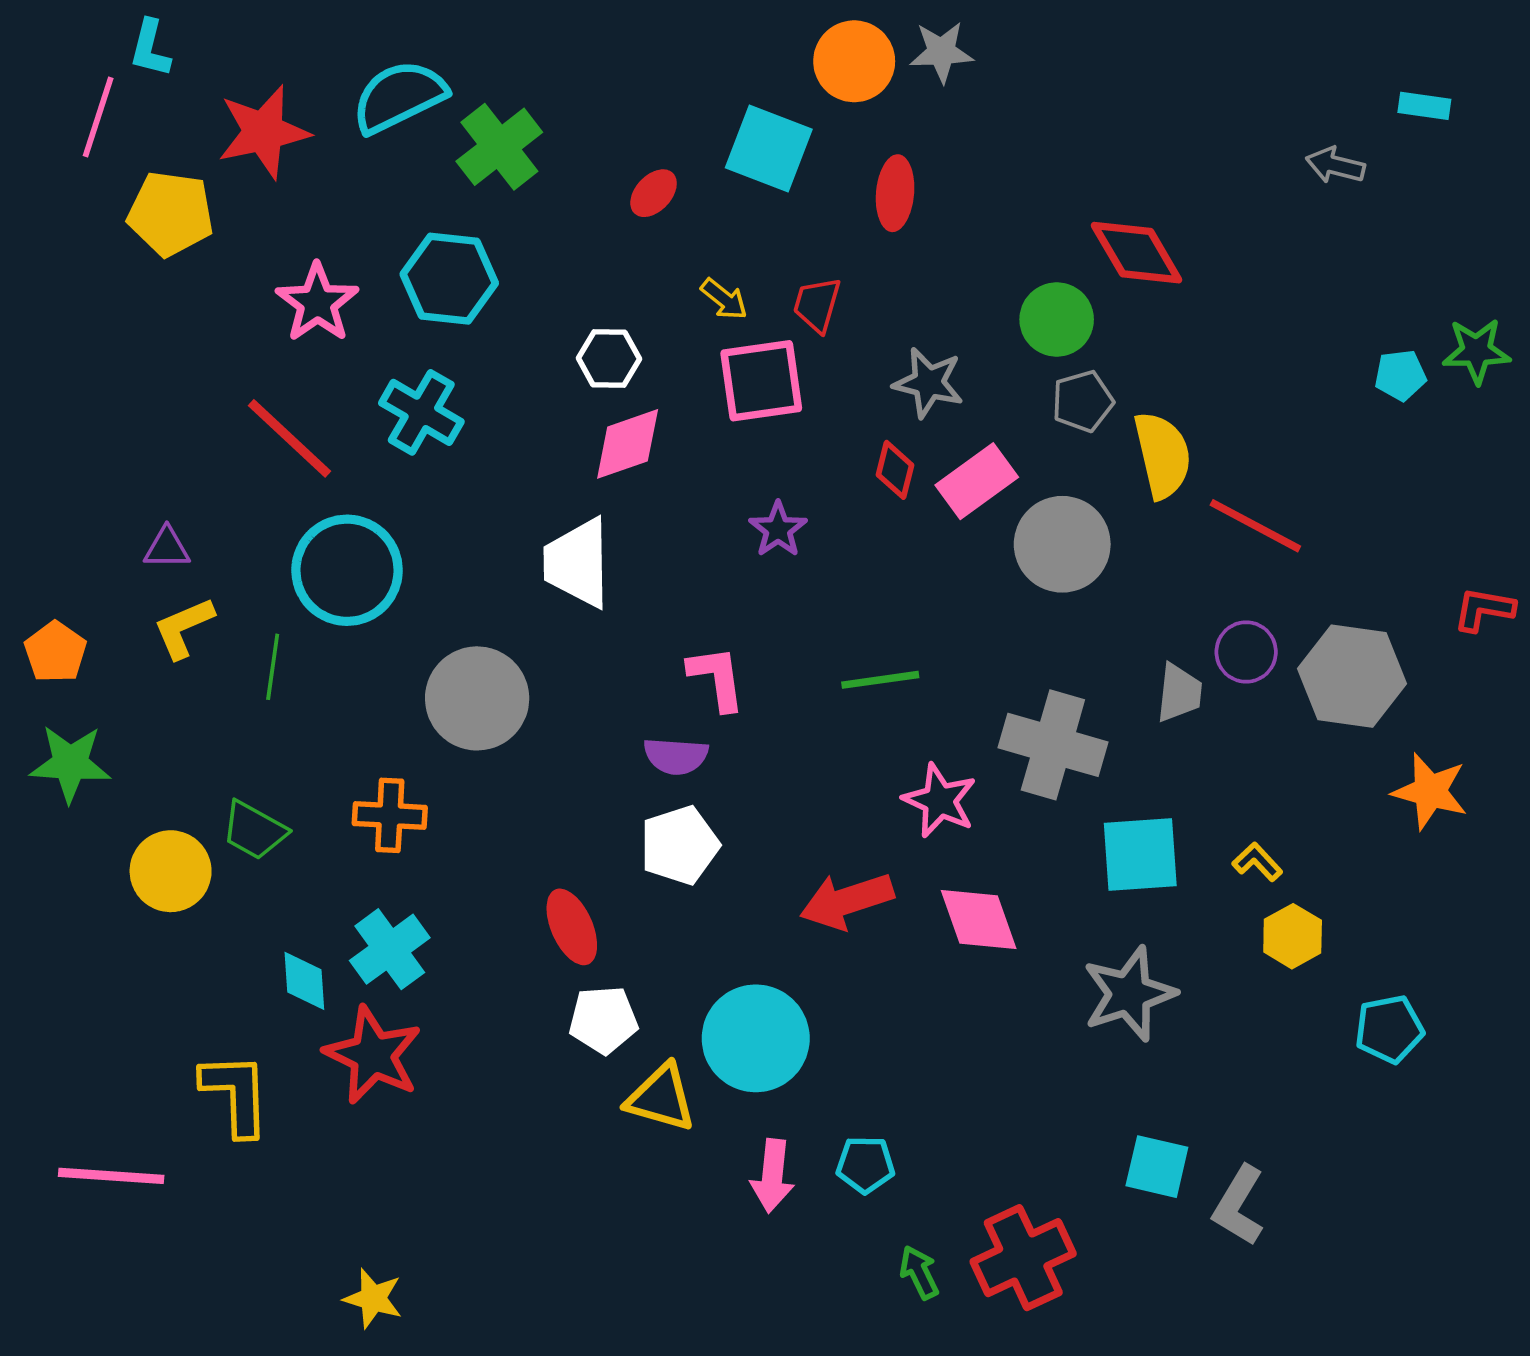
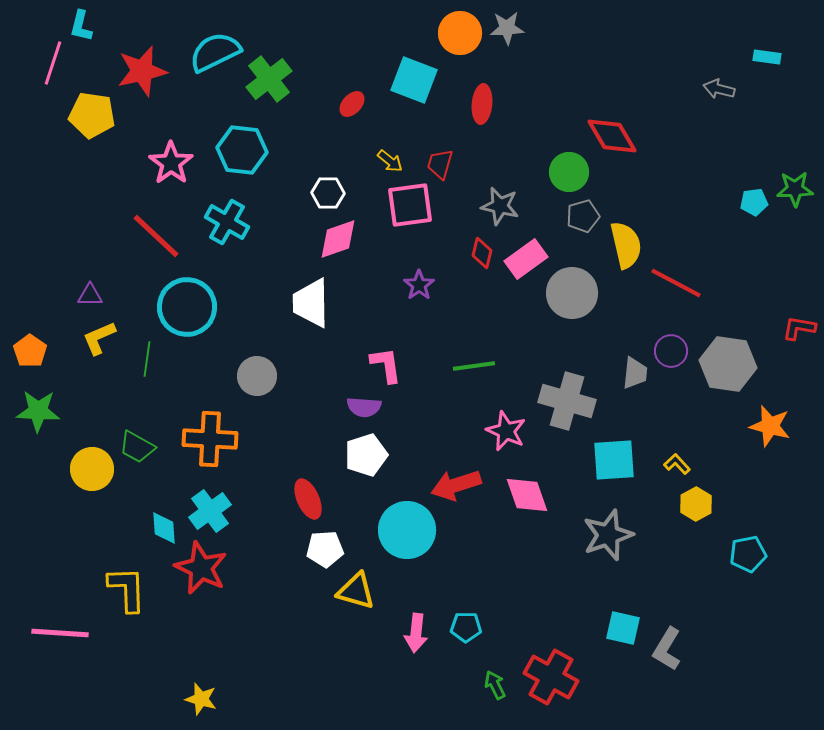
gray circle: (477, 698) -> (257, 376), size x0.7
orange cross: (390, 815) -> (210, 439), size x1.4
cyan circle: (756, 1038) -> (407, 530), moved
red cross: (1023, 1258) -> (551, 677), turned -36

